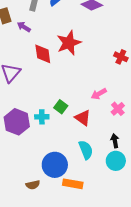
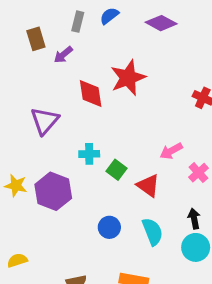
purple arrow: (24, 27) -> (63, 55), turned -72
cyan cross: (42, 117) -> (89, 154), moved
blue circle: (55, 165) -> (109, 227), moved, size x0.6

